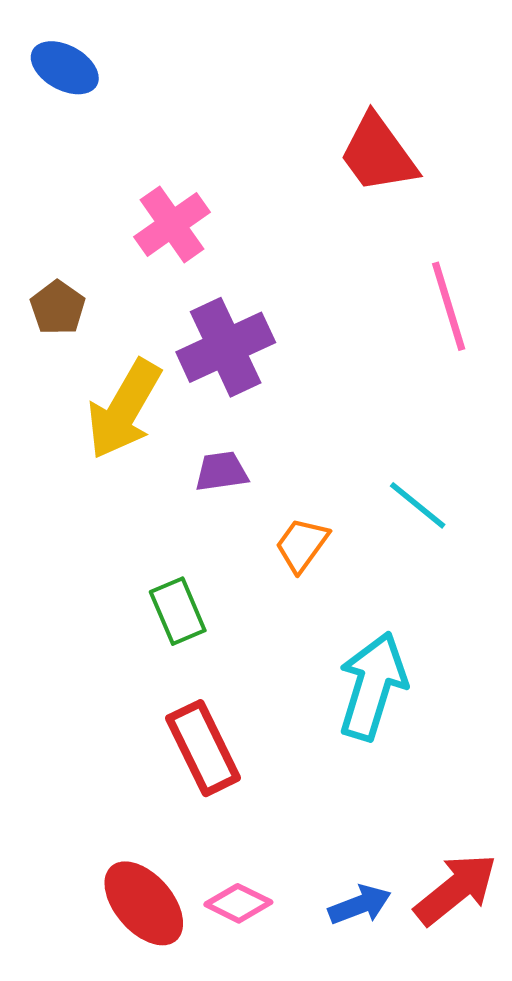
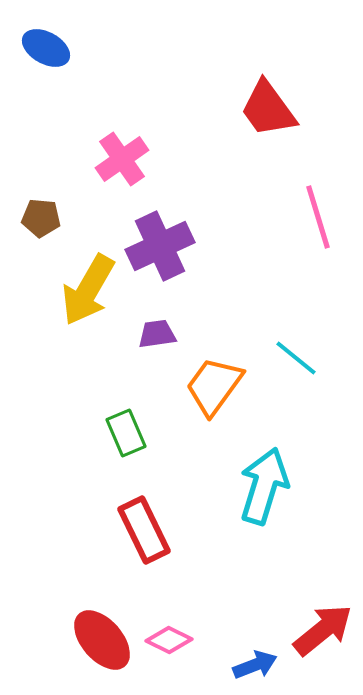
brown pentagon: (58, 308) -> (41, 218), turned -30
orange trapezoid: (302, 545) -> (214, 386), size x1.5
blue arrow: (360, 905) -> (255, 665), moved

